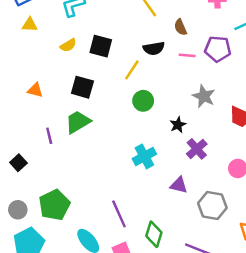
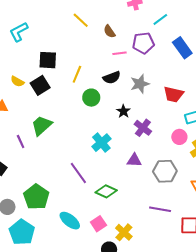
yellow semicircle: (68, 45) -> (17, 81), moved, turned 72
black semicircle: (154, 48) -> (112, 78), moved
black square: (82, 87) -> (40, 85), moved, turned -36
gray star: (204, 96) -> (140, 84), turned -30
purple line: (119, 214) -> (78, 173), moved
green diamond: (154, 234) -> (106, 191), moved, turned -70

